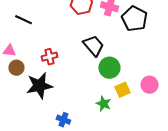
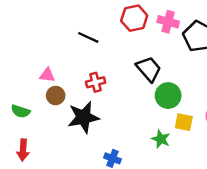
black line: (23, 20) -> (88, 37), moved
yellow square: (122, 90) -> (184, 122), turned 35

